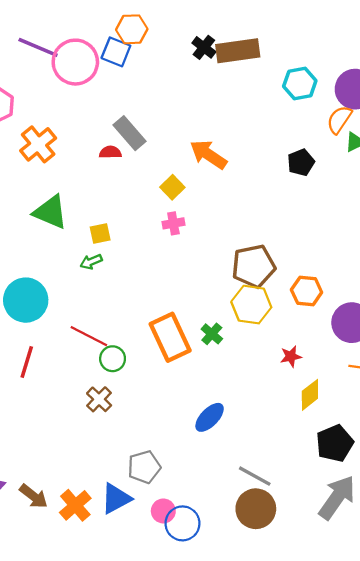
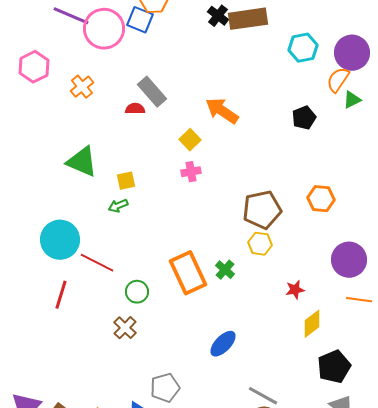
orange cross: (38, 144) -> (82, 87), moved, size x0.7
orange hexagon: (307, 291) -> (321, 199), moved
yellow hexagon: (251, 305) -> (260, 244), size x0.7
red line: (89, 336) -> (97, 263), moved

